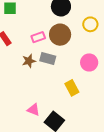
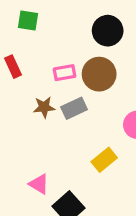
gray rectangle: (48, 59) -> (74, 108), turned -49
yellow rectangle: (72, 88) -> (104, 160), turned 70

